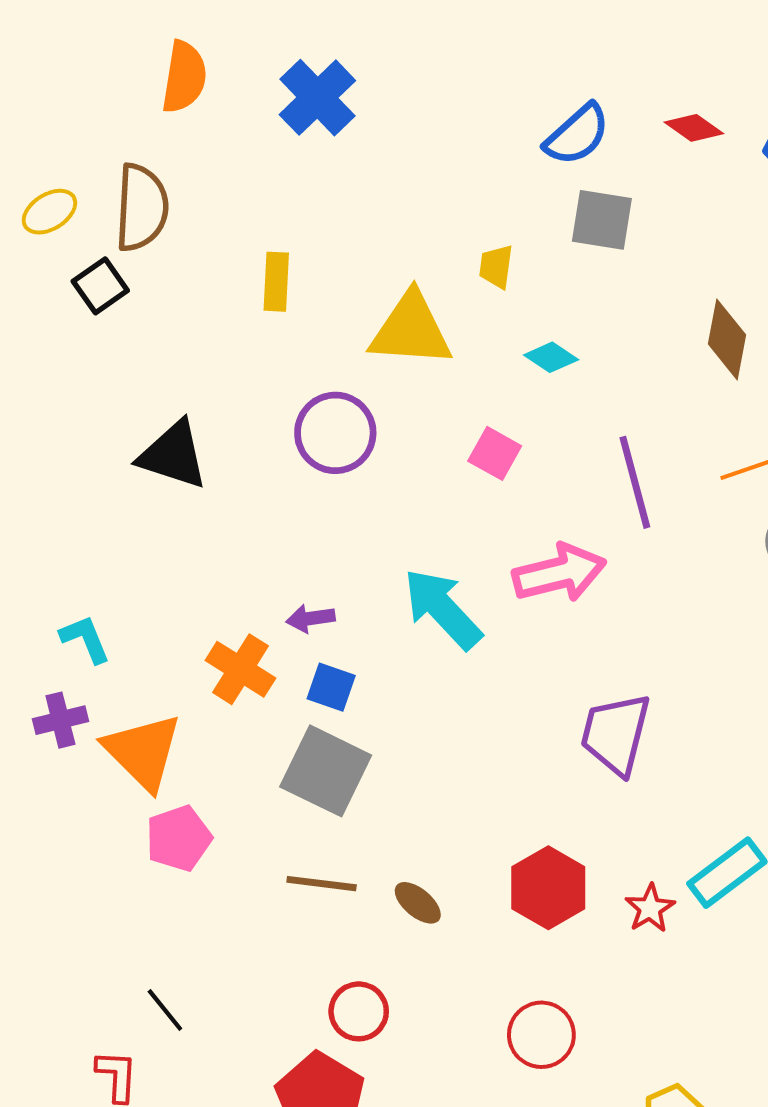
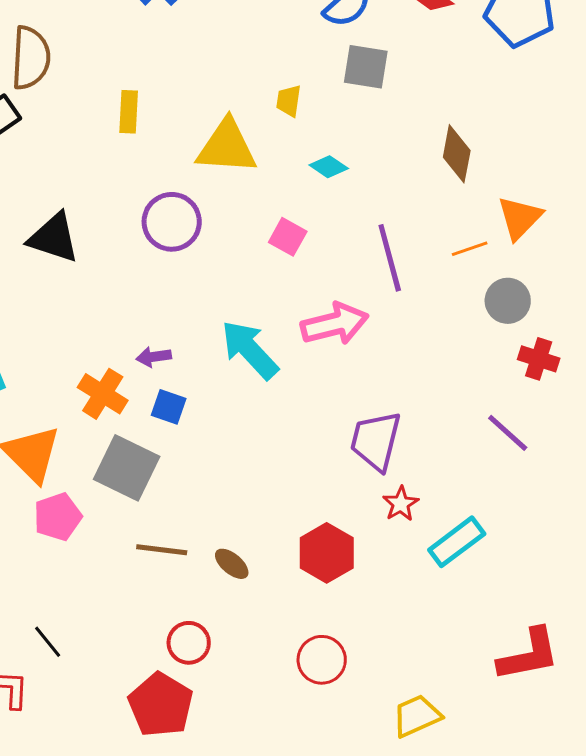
gray square: (326, 771) -> (127, 468), moved
red star: (650, 908) -> (401, 504), moved

